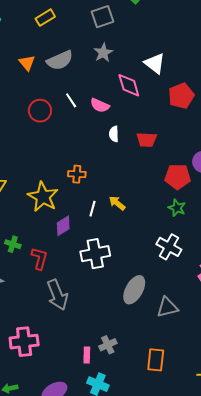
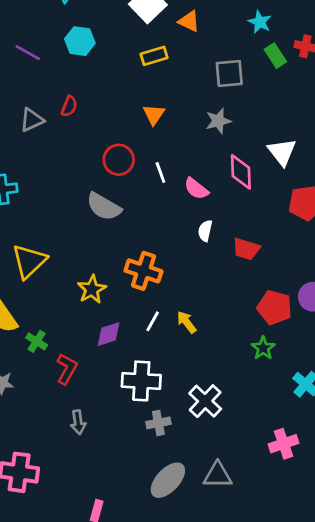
gray semicircle: (60, 60) -> (104, 207), moved, turned 40
orange triangle: (27, 63) -> (154, 114), moved
red circle: (40, 111) -> (119, 160), moved
orange cross: (77, 174) -> (144, 271), size x1.5
yellow star: (43, 197) -> (92, 289), size x0.7
white cross: (169, 247) -> (205, 401), moved
gray ellipse: (134, 290) -> (168, 480), moved
gray arrow: (57, 295) -> (78, 422), size x0.6
gray cross: (108, 345) -> (158, 423), moved

